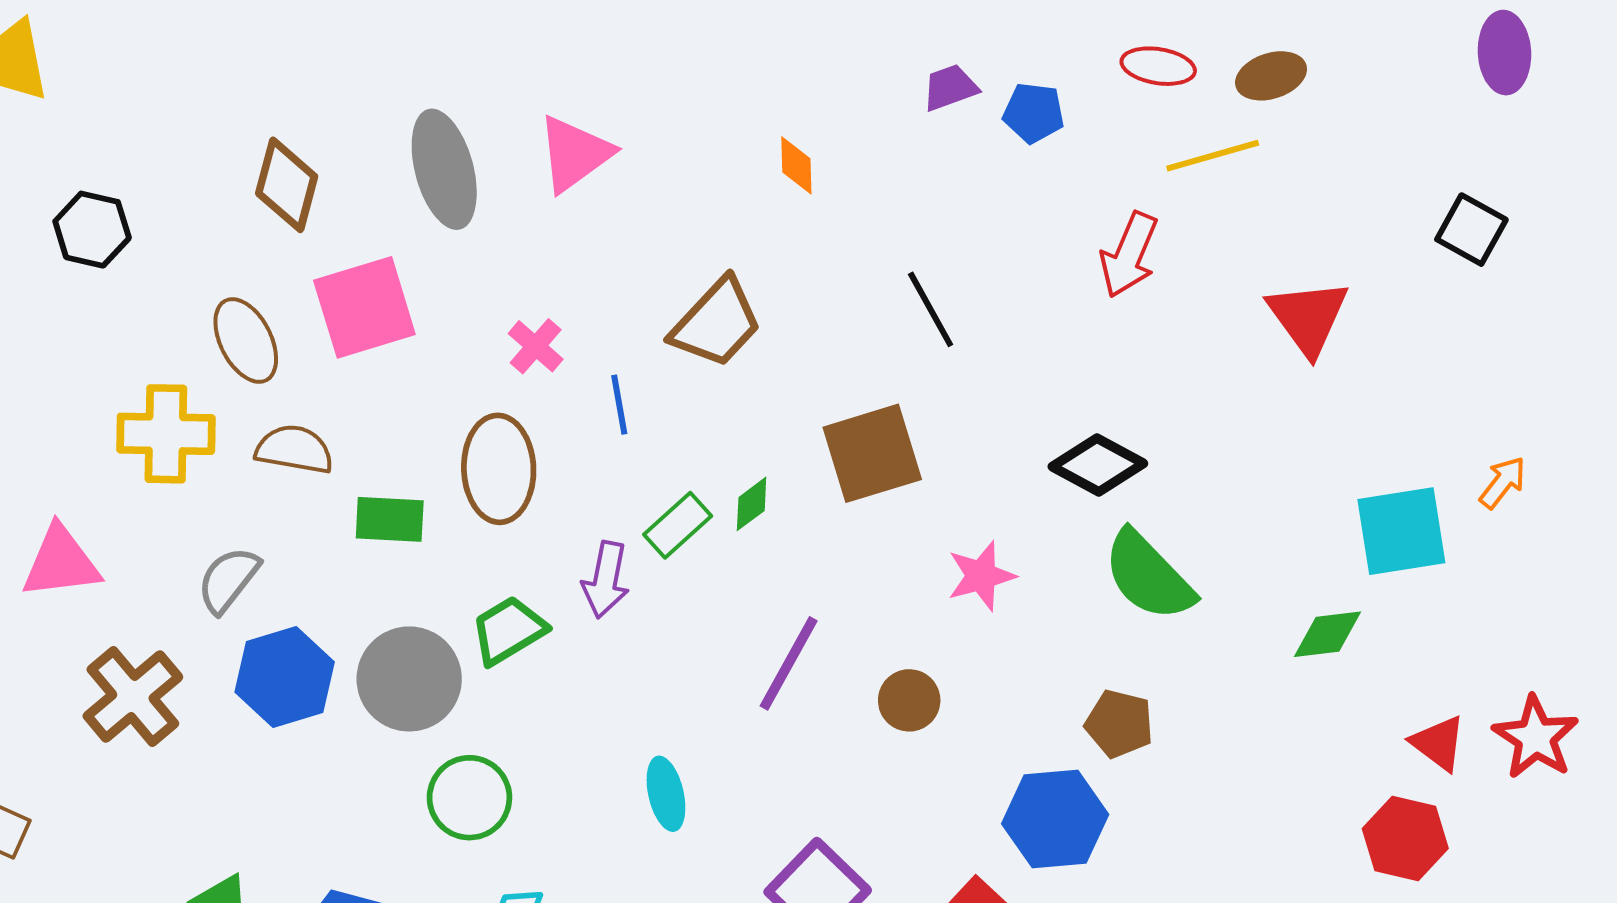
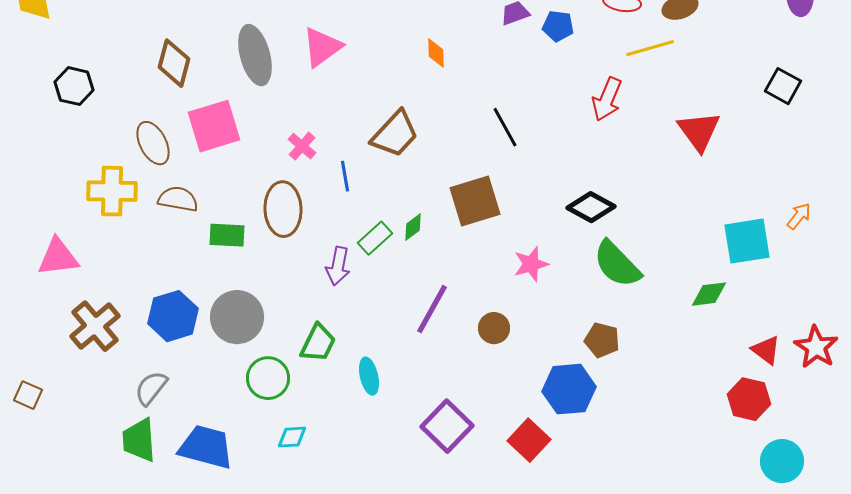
gray semicircle: (228, 580) -> (151, 388), moved
green trapezoid: (508, 630) -> (318, 343), moved, turned 147

